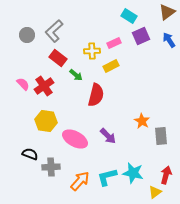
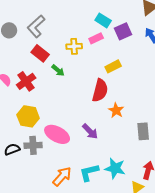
cyan rectangle: (129, 16) -> (103, 20), moved
yellow rectangle: (111, 66) -> (113, 66), moved
red semicircle: (96, 95) -> (100, 90), moved
orange star: (142, 121) -> (116, 110), moved
black semicircle: (30, 154) -> (12, 149), turned -42
gray cross: (51, 167) -> (33, 145), moved

